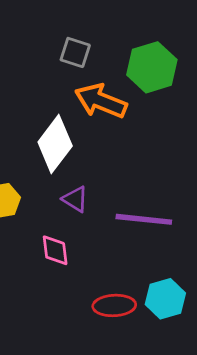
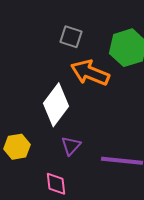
purple triangle: (75, 199) -> (71, 146), turned 40

